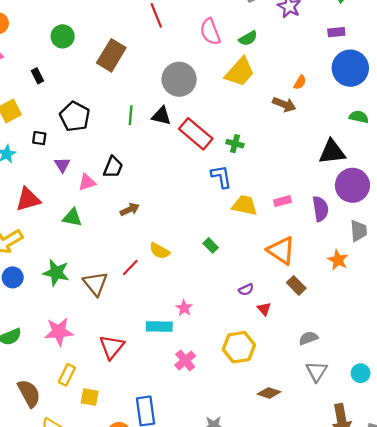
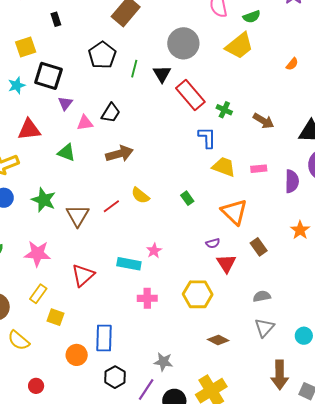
brown arrow: (284, 104) -> (264, 121), moved
black triangle: (161, 116) -> (162, 74), turned 36
black pentagon: (75, 117) -> (102, 55), moved
black square: (39, 138) -> (48, 76), size x2.0
brown arrow: (130, 209) -> (120, 154), size x1.5
orange triangle: (281, 250) -> (234, 212), moved
red triangle: (264, 309) -> (226, 263), size x1.5
pink cross: (185, 360) -> (147, 298), turned 30

